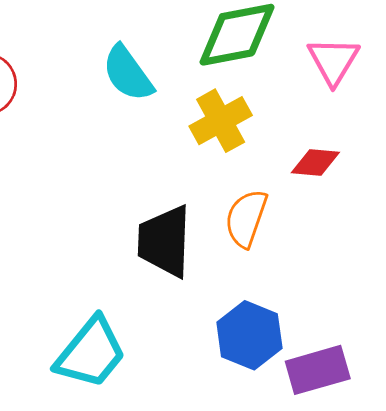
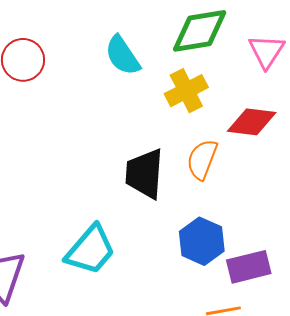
red diamond: (315, 162) -> (252, 122), size x1.4

